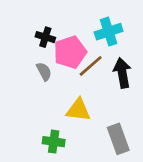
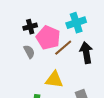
black cross: (45, 37) -> (30, 27), turned -32
pink pentagon: (70, 52) -> (48, 38), turned -30

